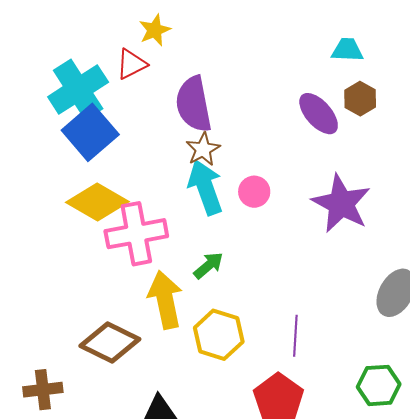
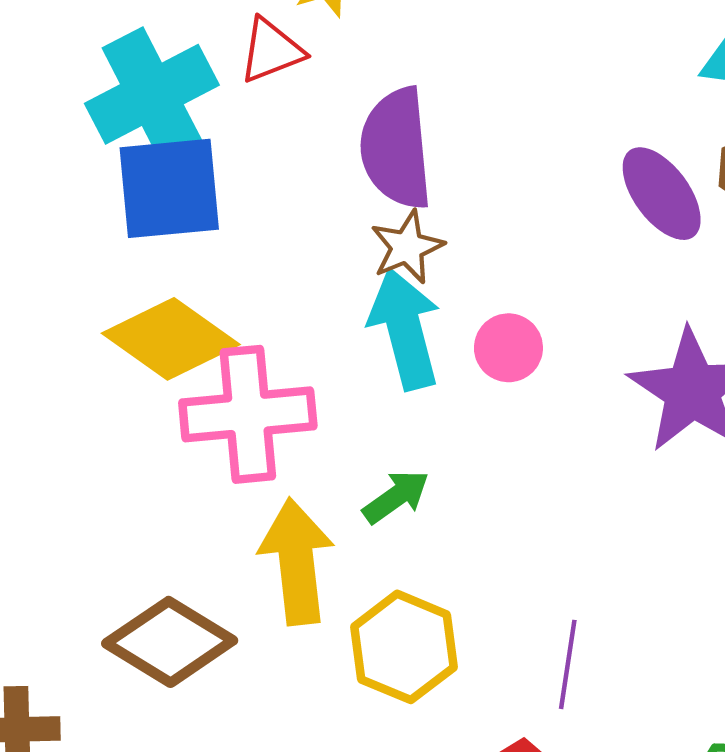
blue square: (90, 132) -> (169, 188), turned 30

